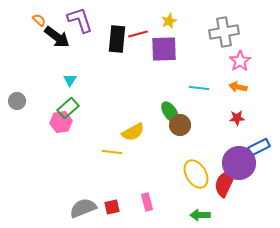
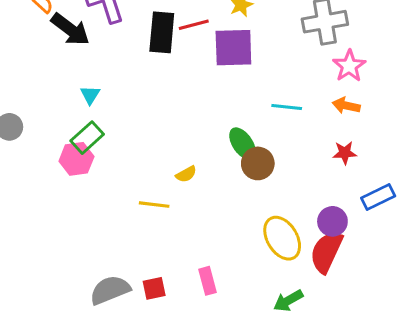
yellow semicircle: (133, 132) -> (186, 174), size x0.6
purple circle: (239, 163) -> (332, 221), moved, size x0.6
green arrow: (200, 215) -> (288, 301), turned -30

